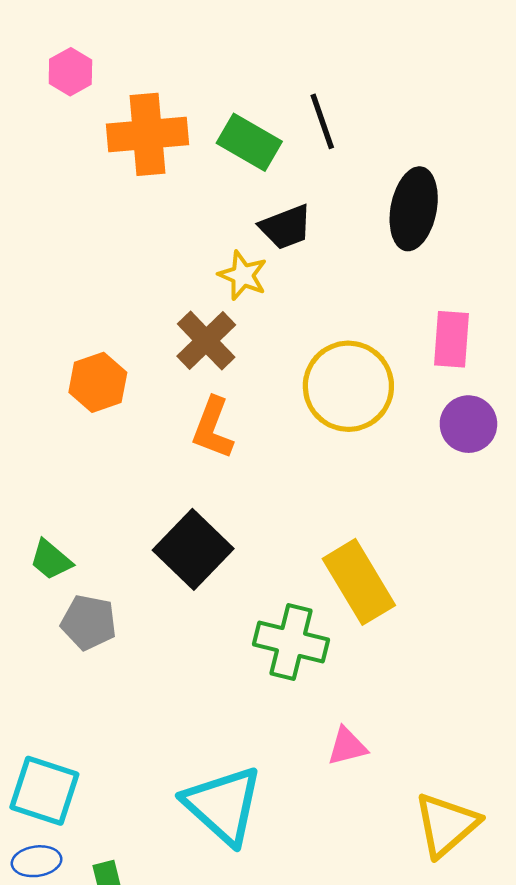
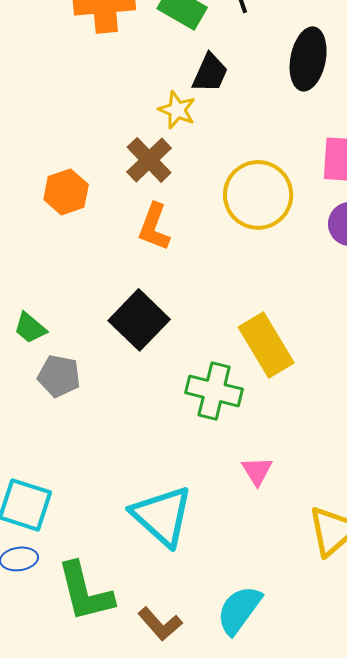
black trapezoid: (286, 227) -> (210, 73), turned -45
pink triangle: (347, 746) -> (257, 471), turned -48

